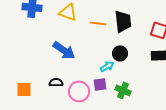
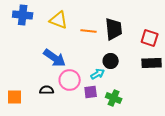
pink circle: (79, 91) -> (70, 80), moved

